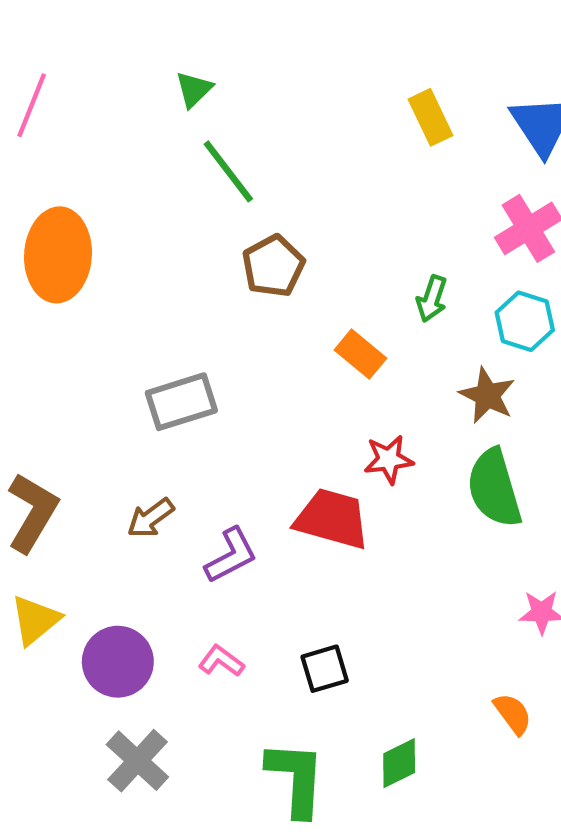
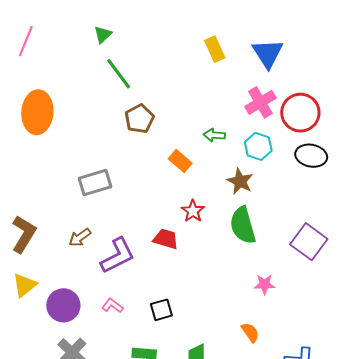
green arrow: (432, 299) -> (214, 135), turned 75
red star: (389, 459) -> (193, 211), turned -30
red trapezoid: (332, 519) -> (166, 239), size x0.7
purple L-shape: (231, 555) -> (118, 256), size x1.4

